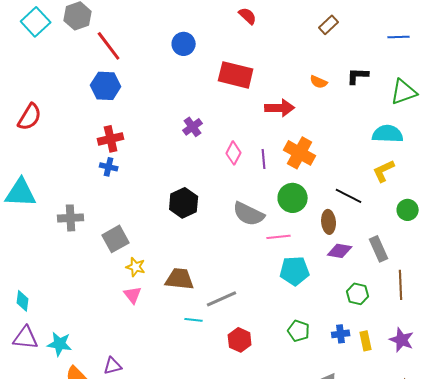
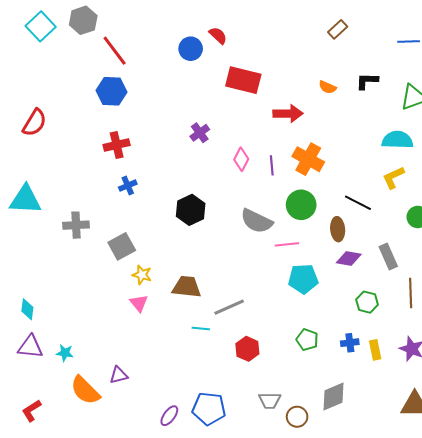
red semicircle: (248, 16) -> (218, 35), moved
blue cross: (109, 167) -> (128, 186), moved, turned -36
cyan star: (60, 344) -> (65, 353), size x0.7

